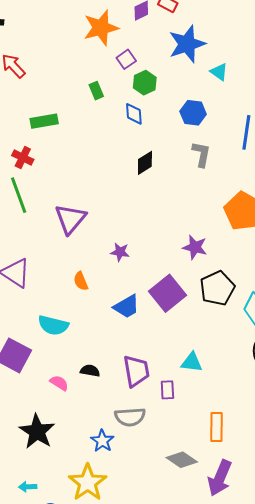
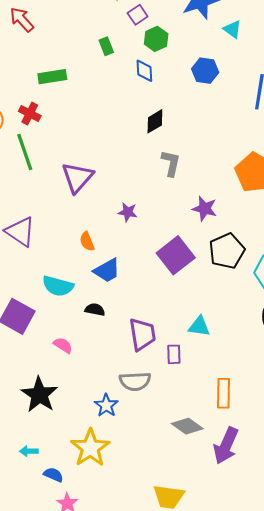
gray L-shape: (201, 154) -> (171, 163), moved
blue trapezoid: (127, 307) -> (107, 270), moved
black semicircle: (90, 371) -> (95, 310), moved

